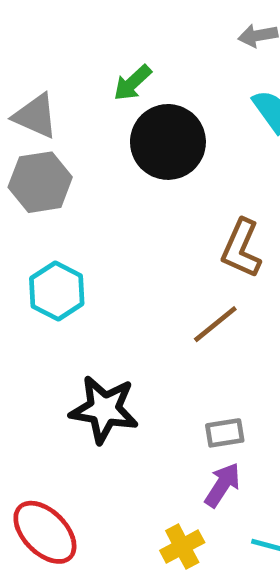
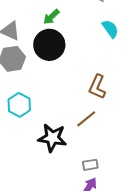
black circle: (168, 142) -> (49, 45), moved
black star: (104, 409) -> (52, 138), moved

